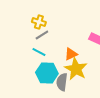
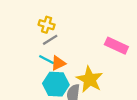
orange triangle: (71, 54) -> (58, 63), moved

